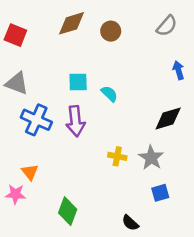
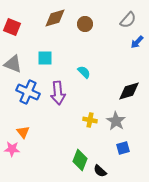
blue arrow: (179, 70) -> (137, 42), moved, turned -120
cyan square: (78, 82) -> (45, 58), moved
green diamond: (68, 211) -> (80, 160), moved

